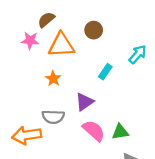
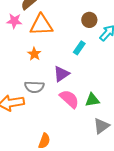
brown circle: (94, 30) -> (89, 20), moved

